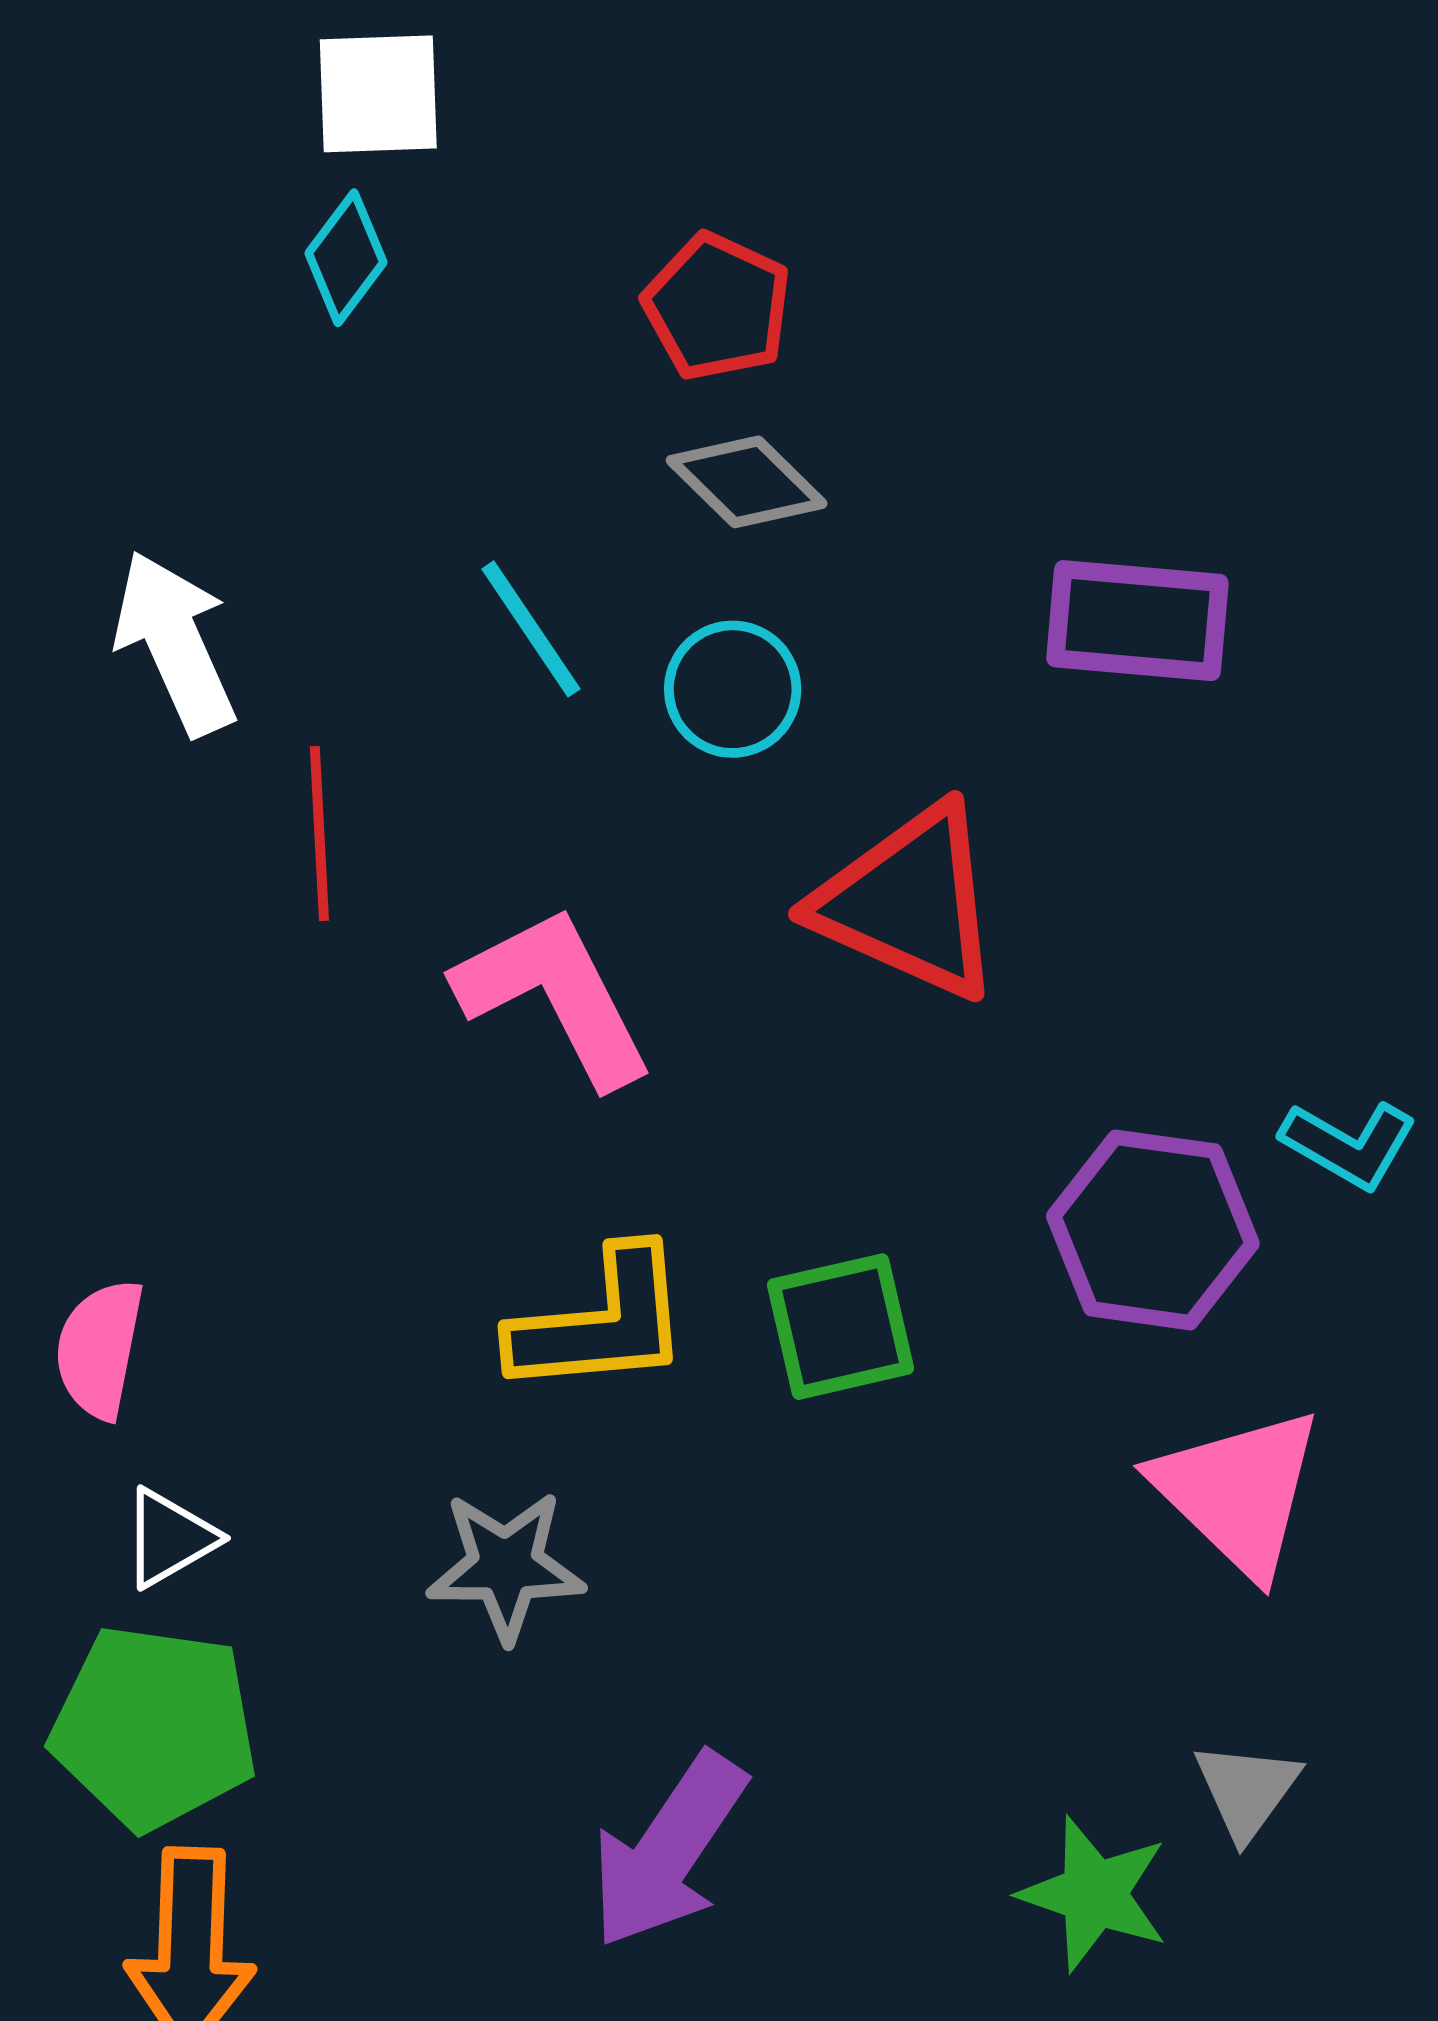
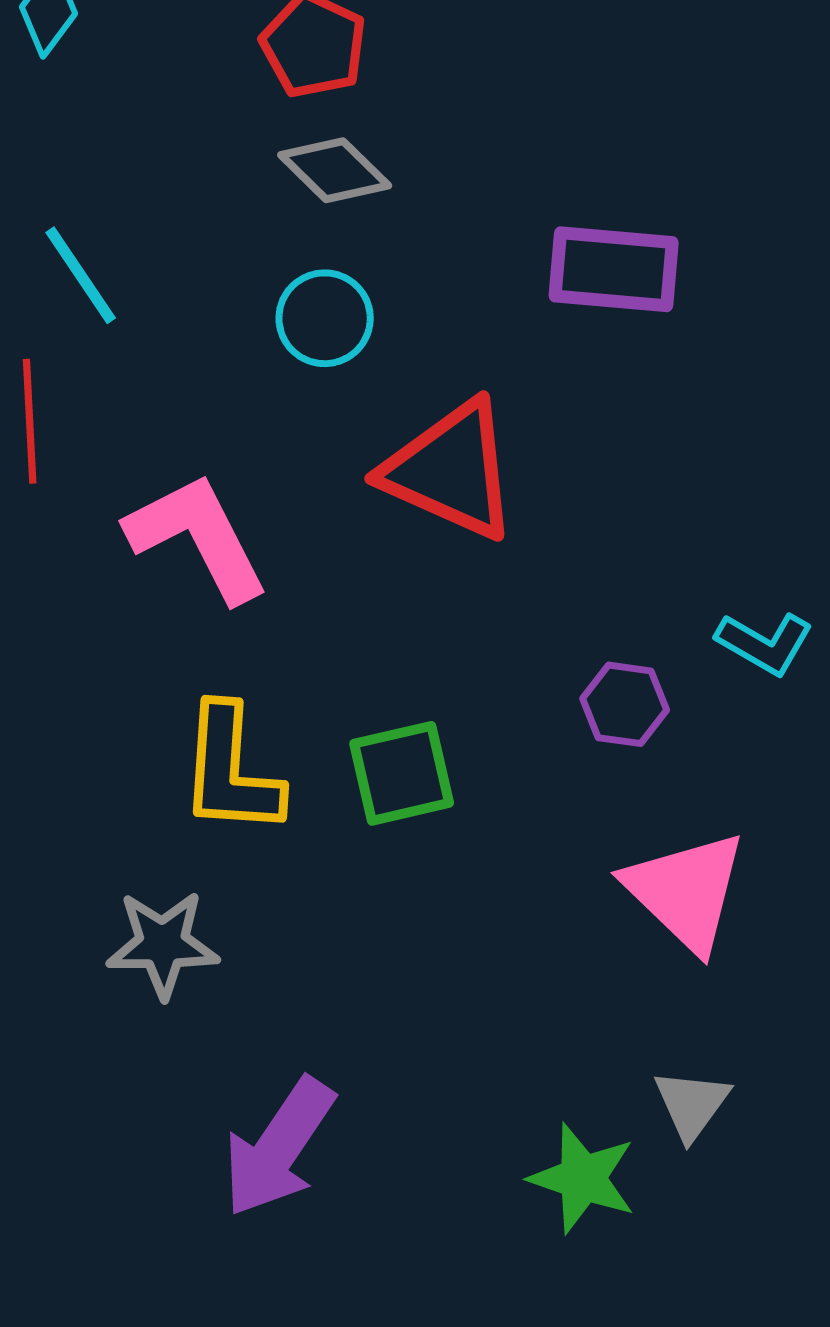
cyan line: (531, 629) -> (81, 275), moved
purple hexagon: (1153, 1230) -> (625, 704), size x0.6
yellow L-shape: (601, 1322) -> (231, 770), turned 99

